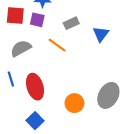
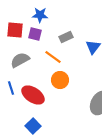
red ellipse: (35, 87) -> (33, 95), turned -40
orange circle: (74, 103) -> (60, 80), moved

